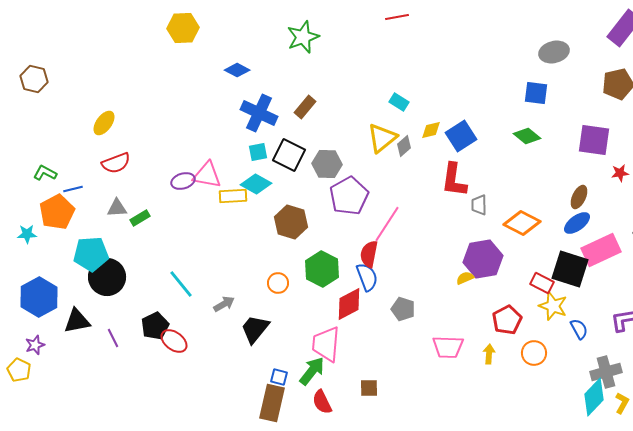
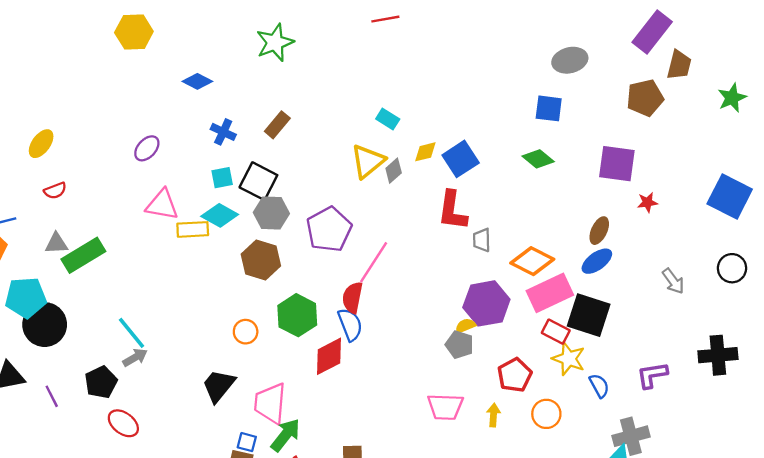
blue cross: (259, 113) -> (223, 132), size x0.6
red semicircle: (116, 163) -> (55, 191), size x0.7
gray hexagon: (327, 164) -> (271, 213), moved
purple ellipse: (183, 181) -> (147, 148), moved, turned -30
green rectangle: (140, 218) -> (83, 255), size x1.8
pink rectangle: (601, 250) -> (550, 293), moved
gray arrow: (224, 304) -> (135, 357), moved
gray pentagon: (403, 309) -> (459, 345), moved
red ellipse: (174, 341) -> (123, 423), moved
pink trapezoid: (326, 344) -> (270, 403), moved

